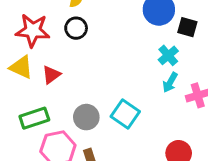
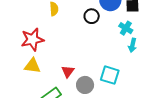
black circle: (76, 28) -> (92, 16), moved
red triangle: (51, 75) -> (68, 71), moved

